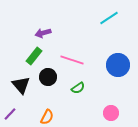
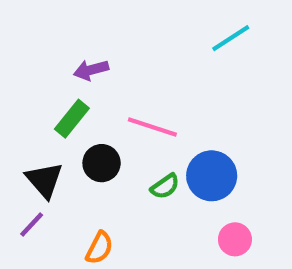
blue circle: (118, 65) -> (212, 176), moved
purple line: (10, 114) -> (32, 225), moved

